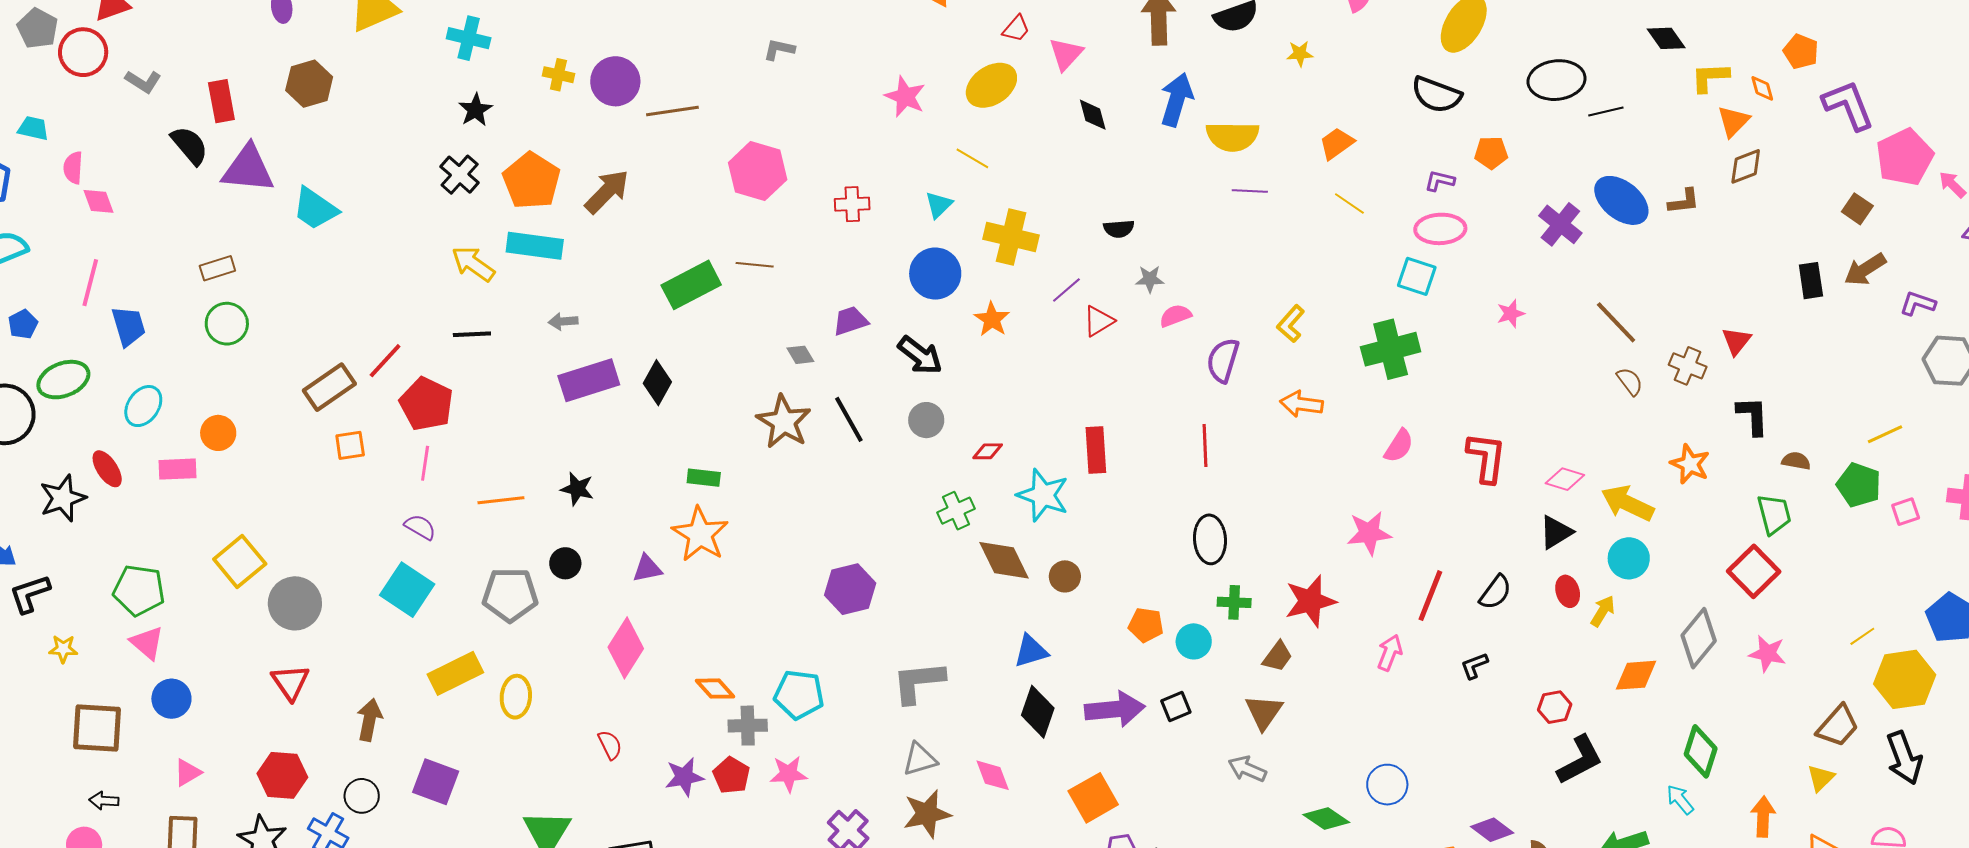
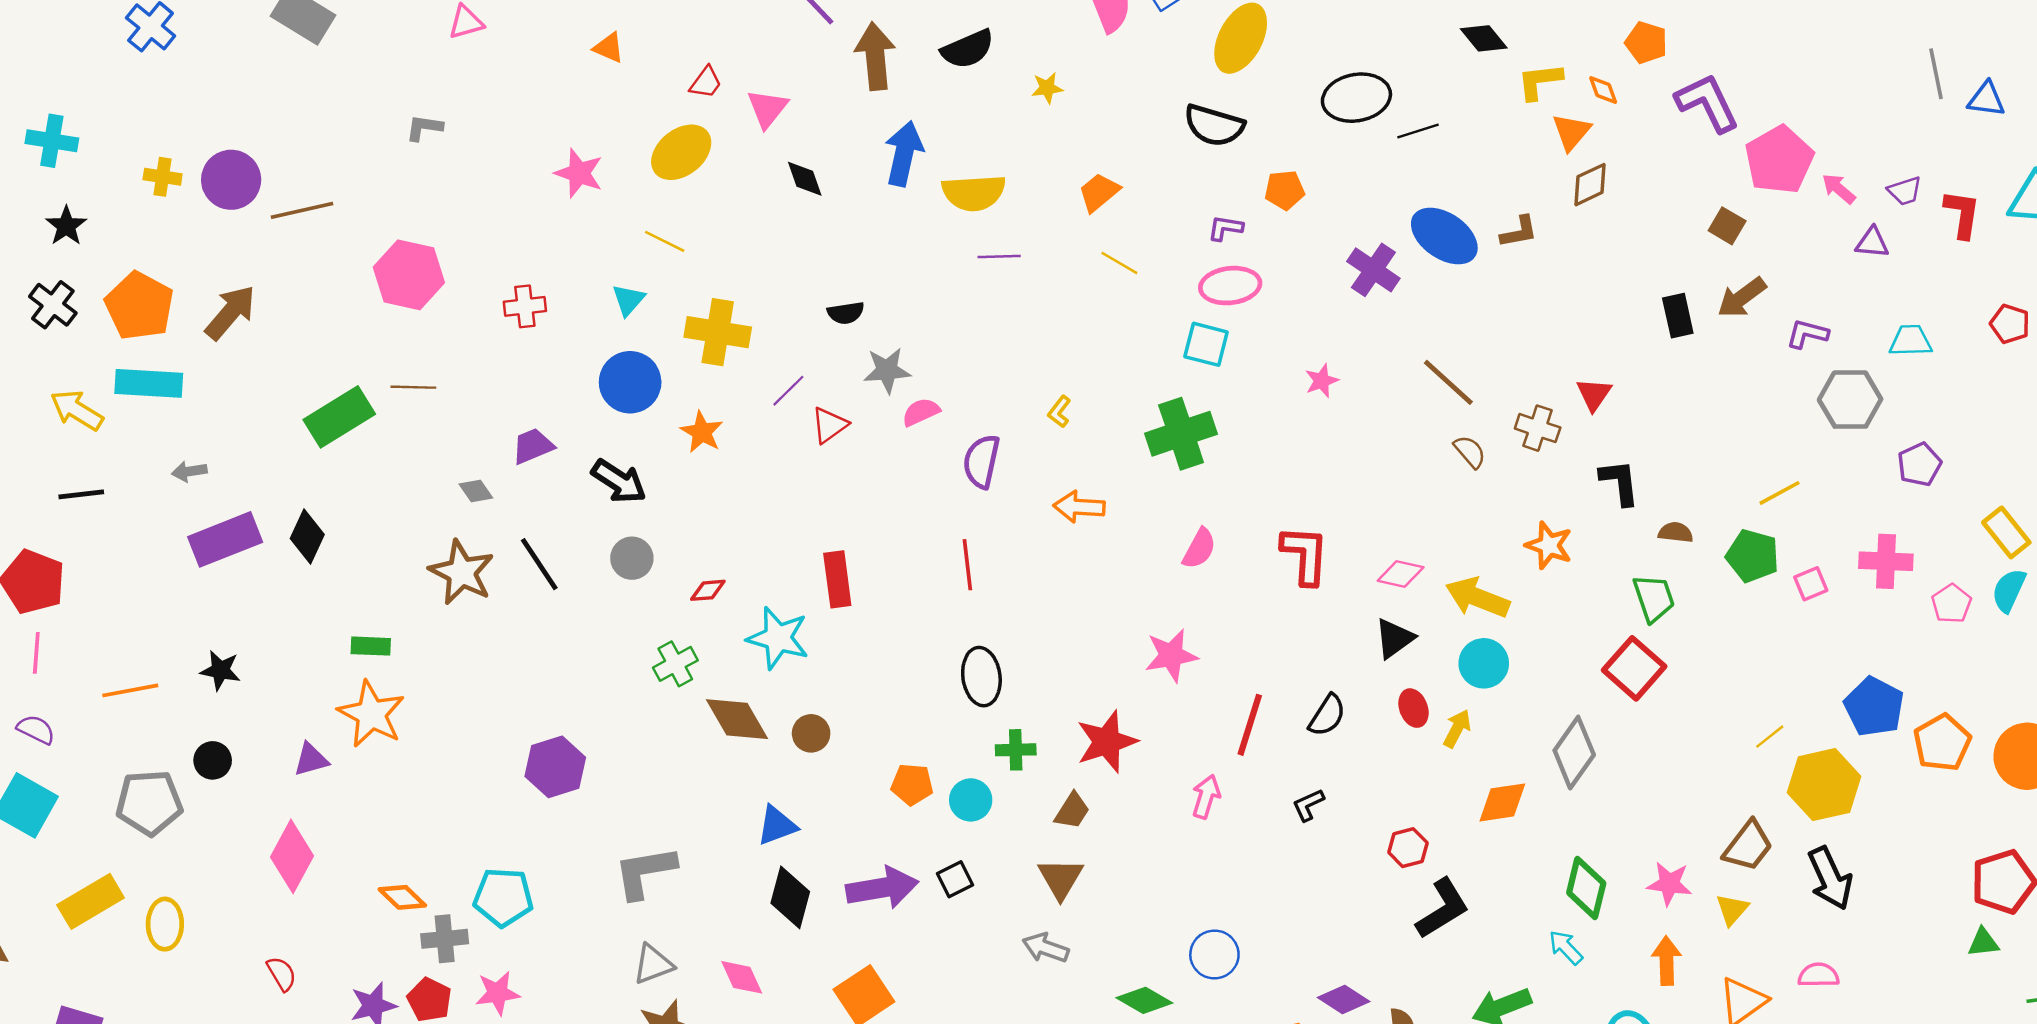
gray star: (1150, 279) -> (887, 370), size x1.4
yellow L-shape: (1291, 324) -> (1059, 412), size x0.7
pink star: (1767, 653) -> (1669, 884), moved

